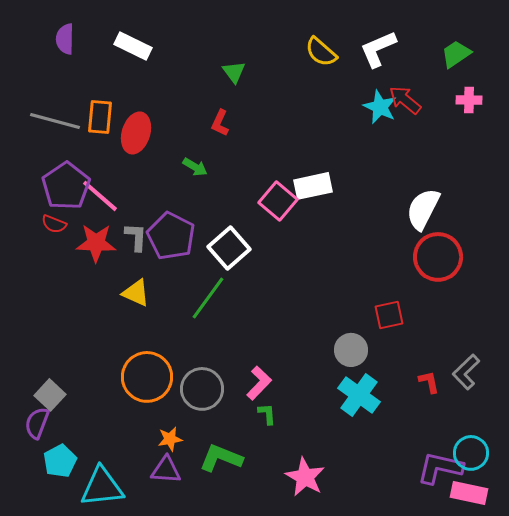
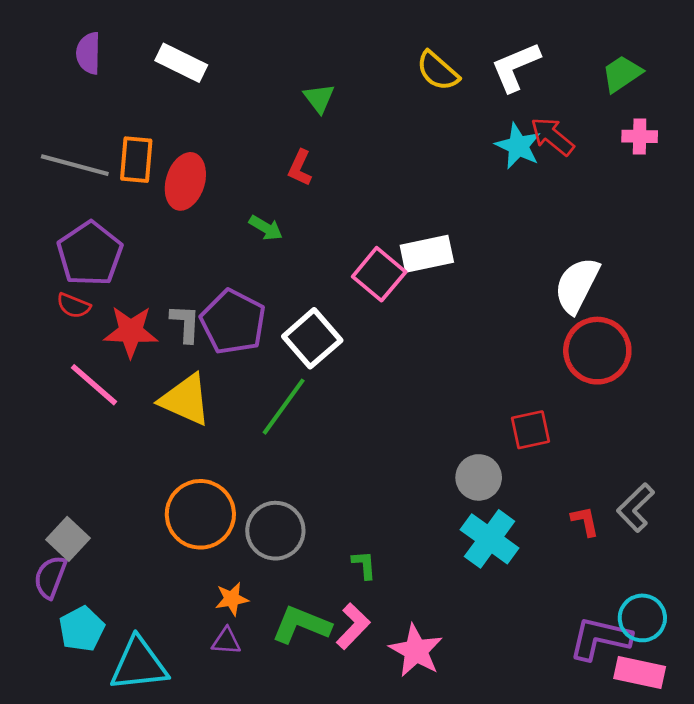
pink line: (100, 196) -> (94, 385), moved
yellow triangle: (136, 293) -> (185, 400), size x1.4
pink L-shape: (259, 383) -> (353, 626), moved
purple triangle: (166, 470) -> (226, 641), size x0.7

